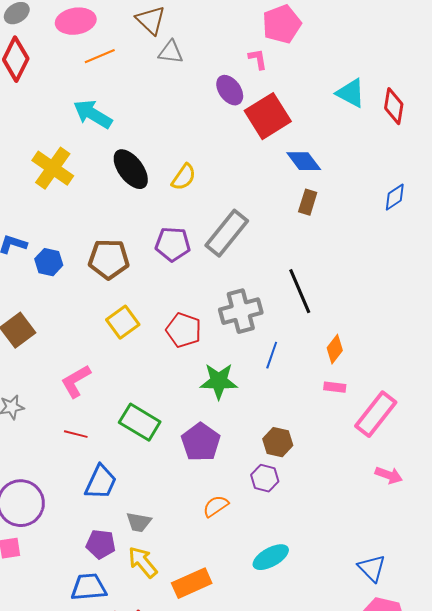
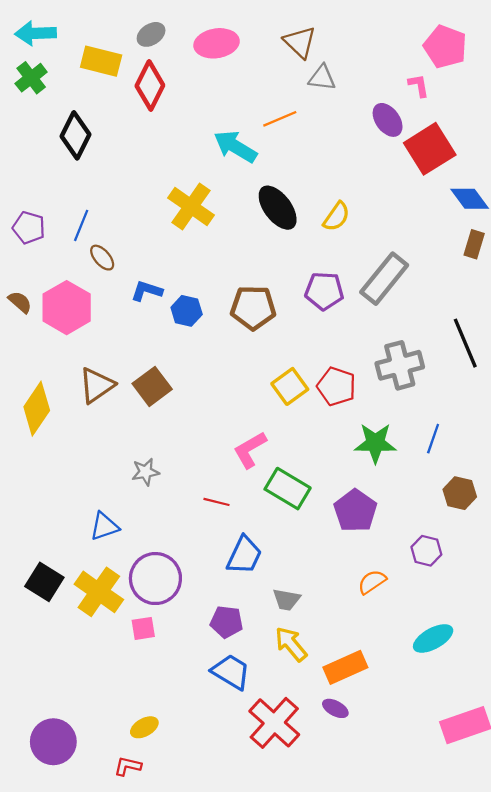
pink pentagon: (282, 24) -> (445, 47), turned -30
orange line: (100, 56) -> (280, 119), moved
yellow square: (123, 322) -> (290, 386), moved
blue line: (272, 355) -> (433, 439), moved
pink L-shape: (76, 381) -> (250, 450), moved
brown hexagon: (278, 442) -> (460, 493), moved
purple pentagon: (101, 544) -> (227, 622), moved
blue trapezoid: (89, 587) -> (231, 672), turned 36

